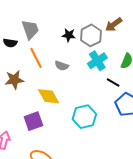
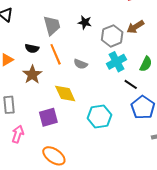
black star: (69, 35) -> (85, 22), moved
black semicircle: (10, 43) -> (32, 48), moved
brown star: (14, 80) -> (32, 75), turned -30

